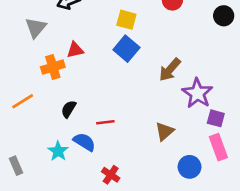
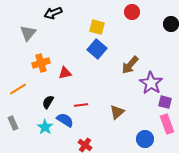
red triangle: (75, 50) -> (65, 73), moved
black semicircle: (69, 109) -> (48, 102), moved
brown triangle: (165, 131) -> (117, 112), moved
gray rectangle: (16, 166) -> (13, 123), moved

